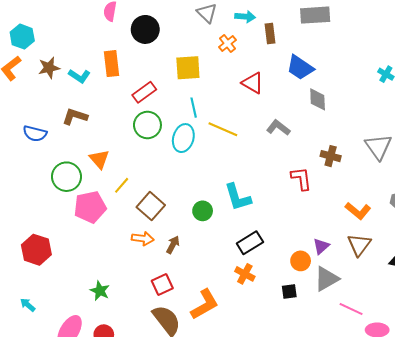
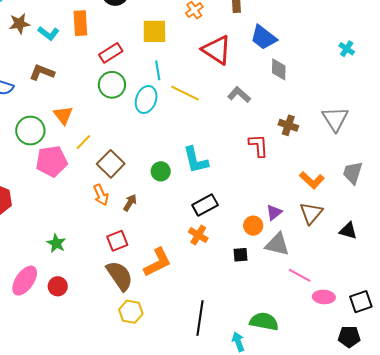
red triangle: (253, 83) -> (217, 50), size x1.4
orange arrow: (143, 239) -> (101, 195), turned 55
gray triangle: (326, 279) -> (277, 244), turned 40

